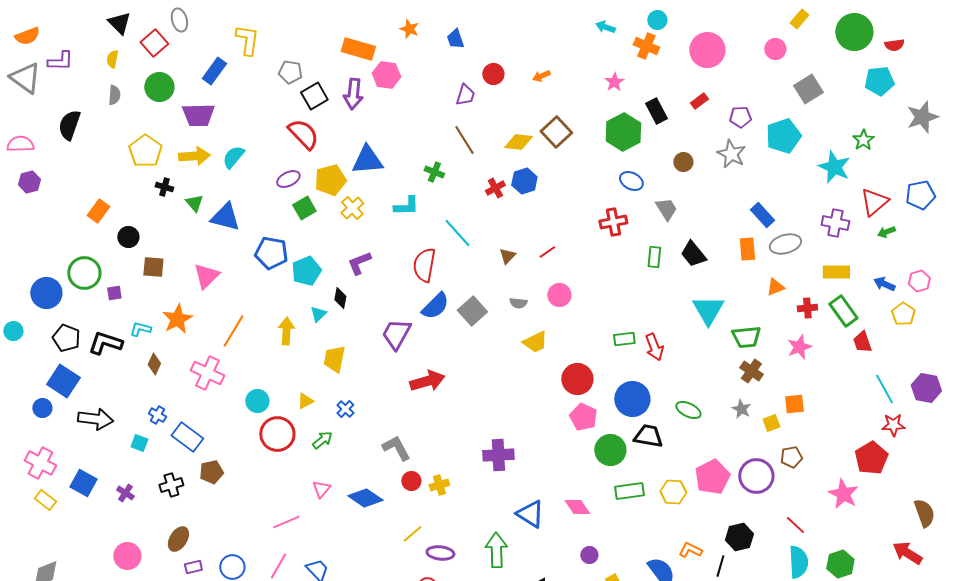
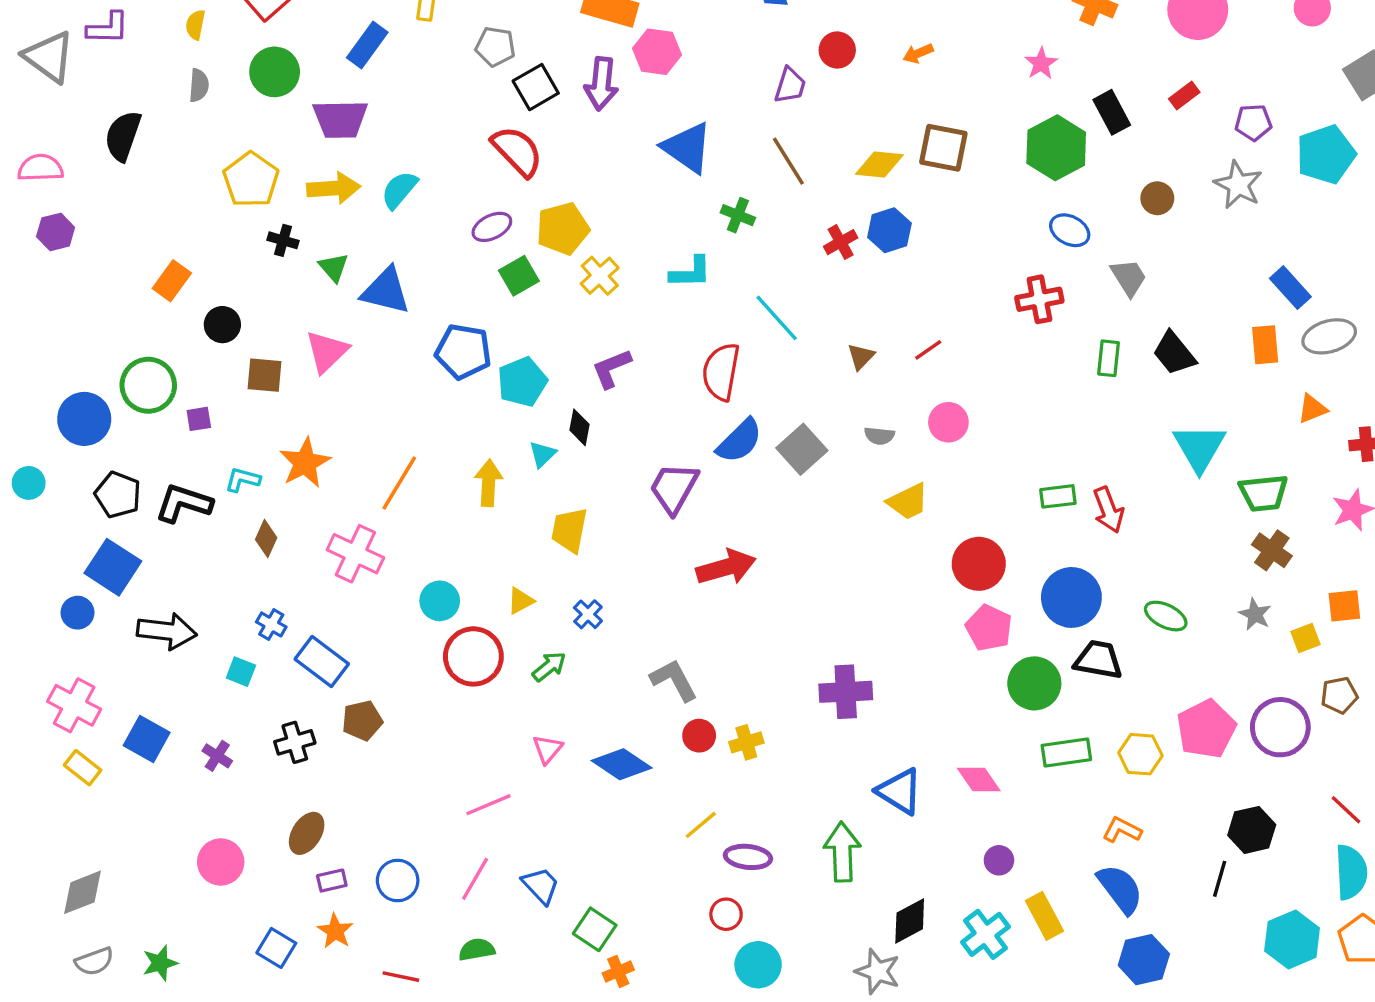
brown square: (556, 132) -> (943, 148), turned -36
blue triangle: (367, 160) -> (687, 148), moved, turned 40
pink triangle: (206, 276) -> (327, 352), moved
orange L-shape: (690, 550) -> (1122, 830), moved

